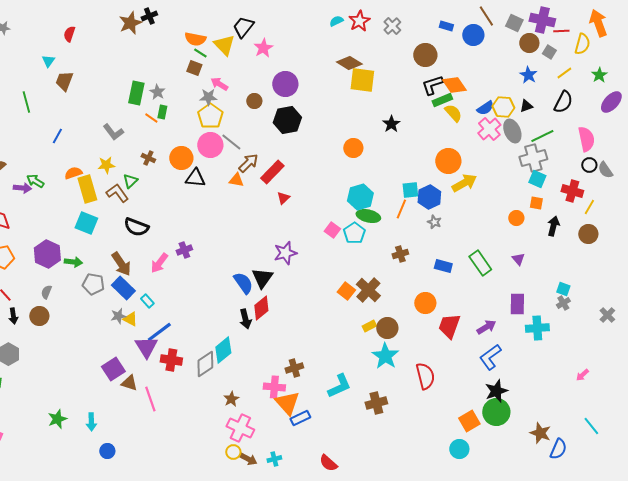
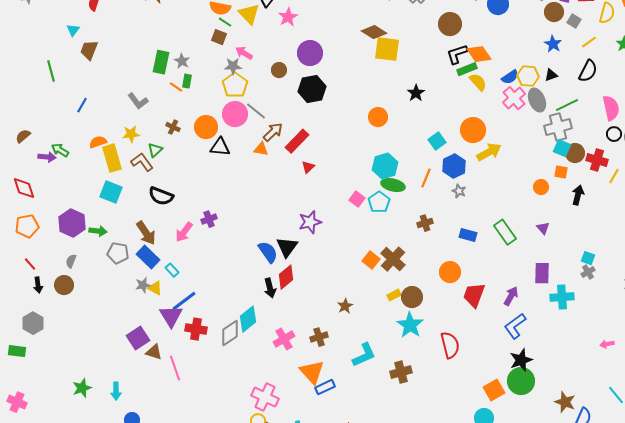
cyan square: (410, 190) -> (437, 141), moved, turned -30
brown circle: (588, 234) -> (575, 153), moved
purple arrow: (486, 327) -> (511, 296), turned -30
pink arrow: (582, 375) -> (607, 344), turned 32
pink cross: (274, 387) -> (284, 339), moved, turned -35
brown star: (231, 399) -> (345, 306), moved

